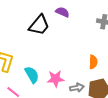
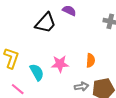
orange semicircle: (93, 62) -> (91, 60), moved
pink star: (56, 79) -> (60, 64), moved

